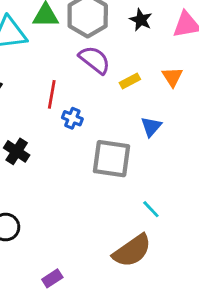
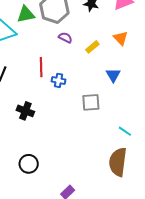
purple semicircle: (95, 60) -> (65, 38), size x0.6
gray square: (111, 159) -> (91, 102), size x0.7
brown semicircle: (132, 251) -> (118, 162), turned 144

